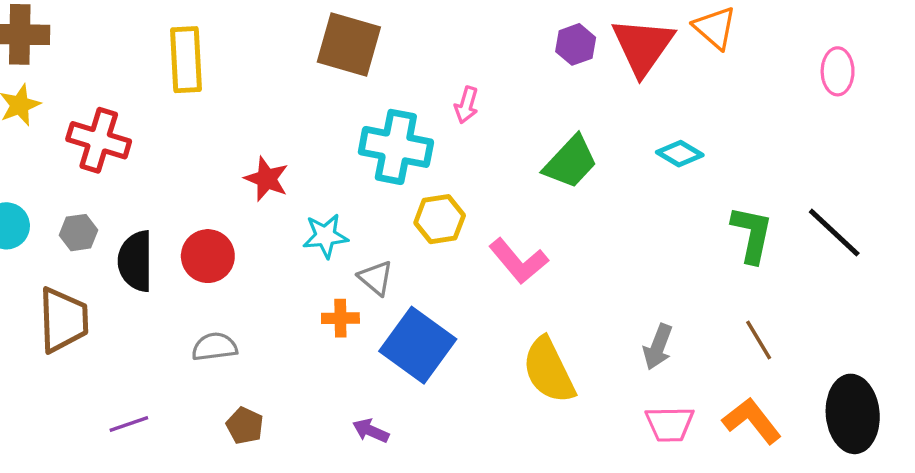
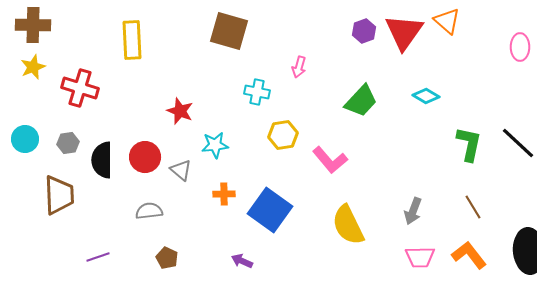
cyan cross: (396, 147) -> (257, 92), size x0.6
gray triangle: (376, 278) -> (181, 170), moved

